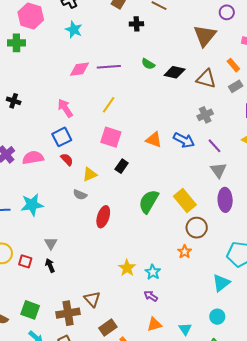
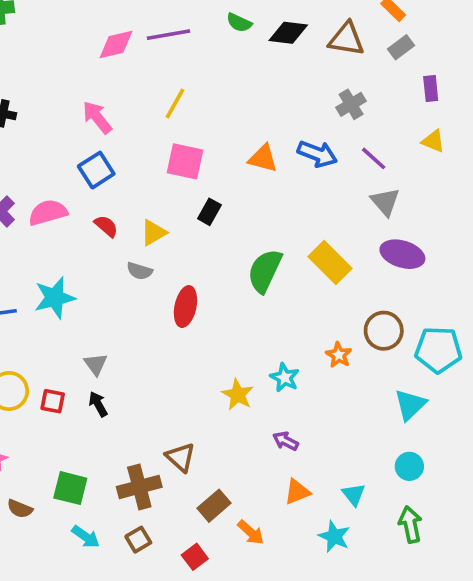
red semicircle: (67, 159) -> (106, 226), moved
purple ellipse: (225, 200) -> (402, 254), turned -65
brown circle: (197, 228) -> (384, 331), moved
cyan star: (153, 272) -> (285, 378), moved

